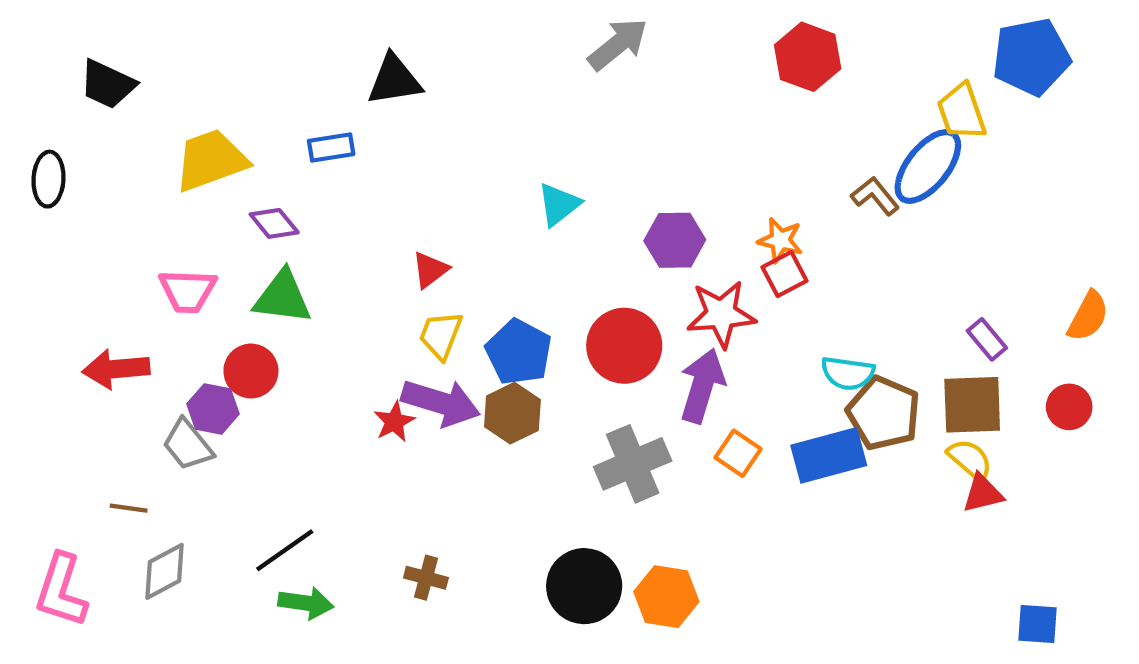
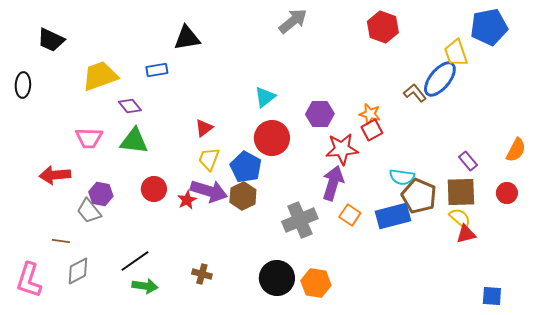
red circle: (624, 346) -> (272, 138), moved
red circle: (251, 371) -> (154, 189), moved

